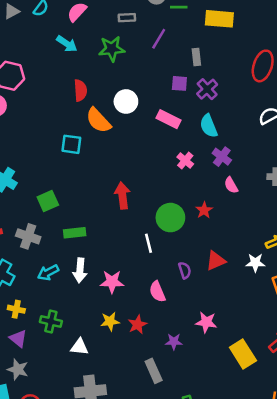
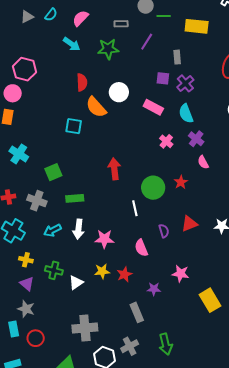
white triangle: (79, 347) -> (76, 283), moved, turned -42

